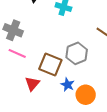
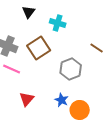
brown square: (50, 64) -> (39, 48), moved, turned 35

